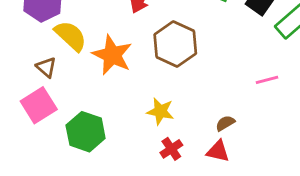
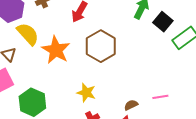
pink line: (267, 80) -> (160, 97), moved

